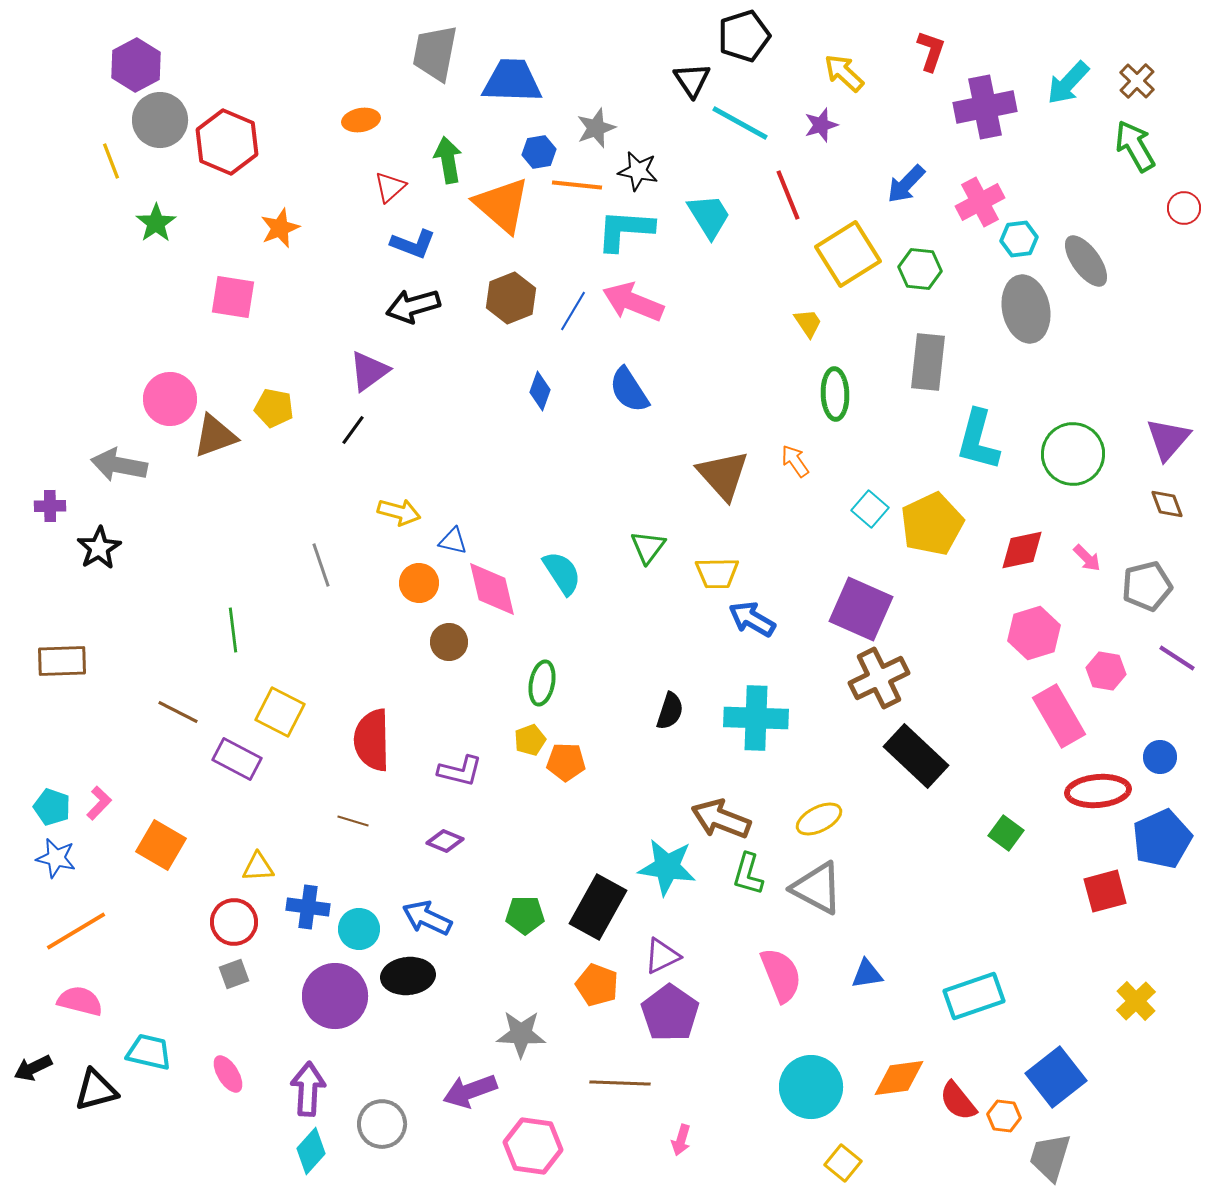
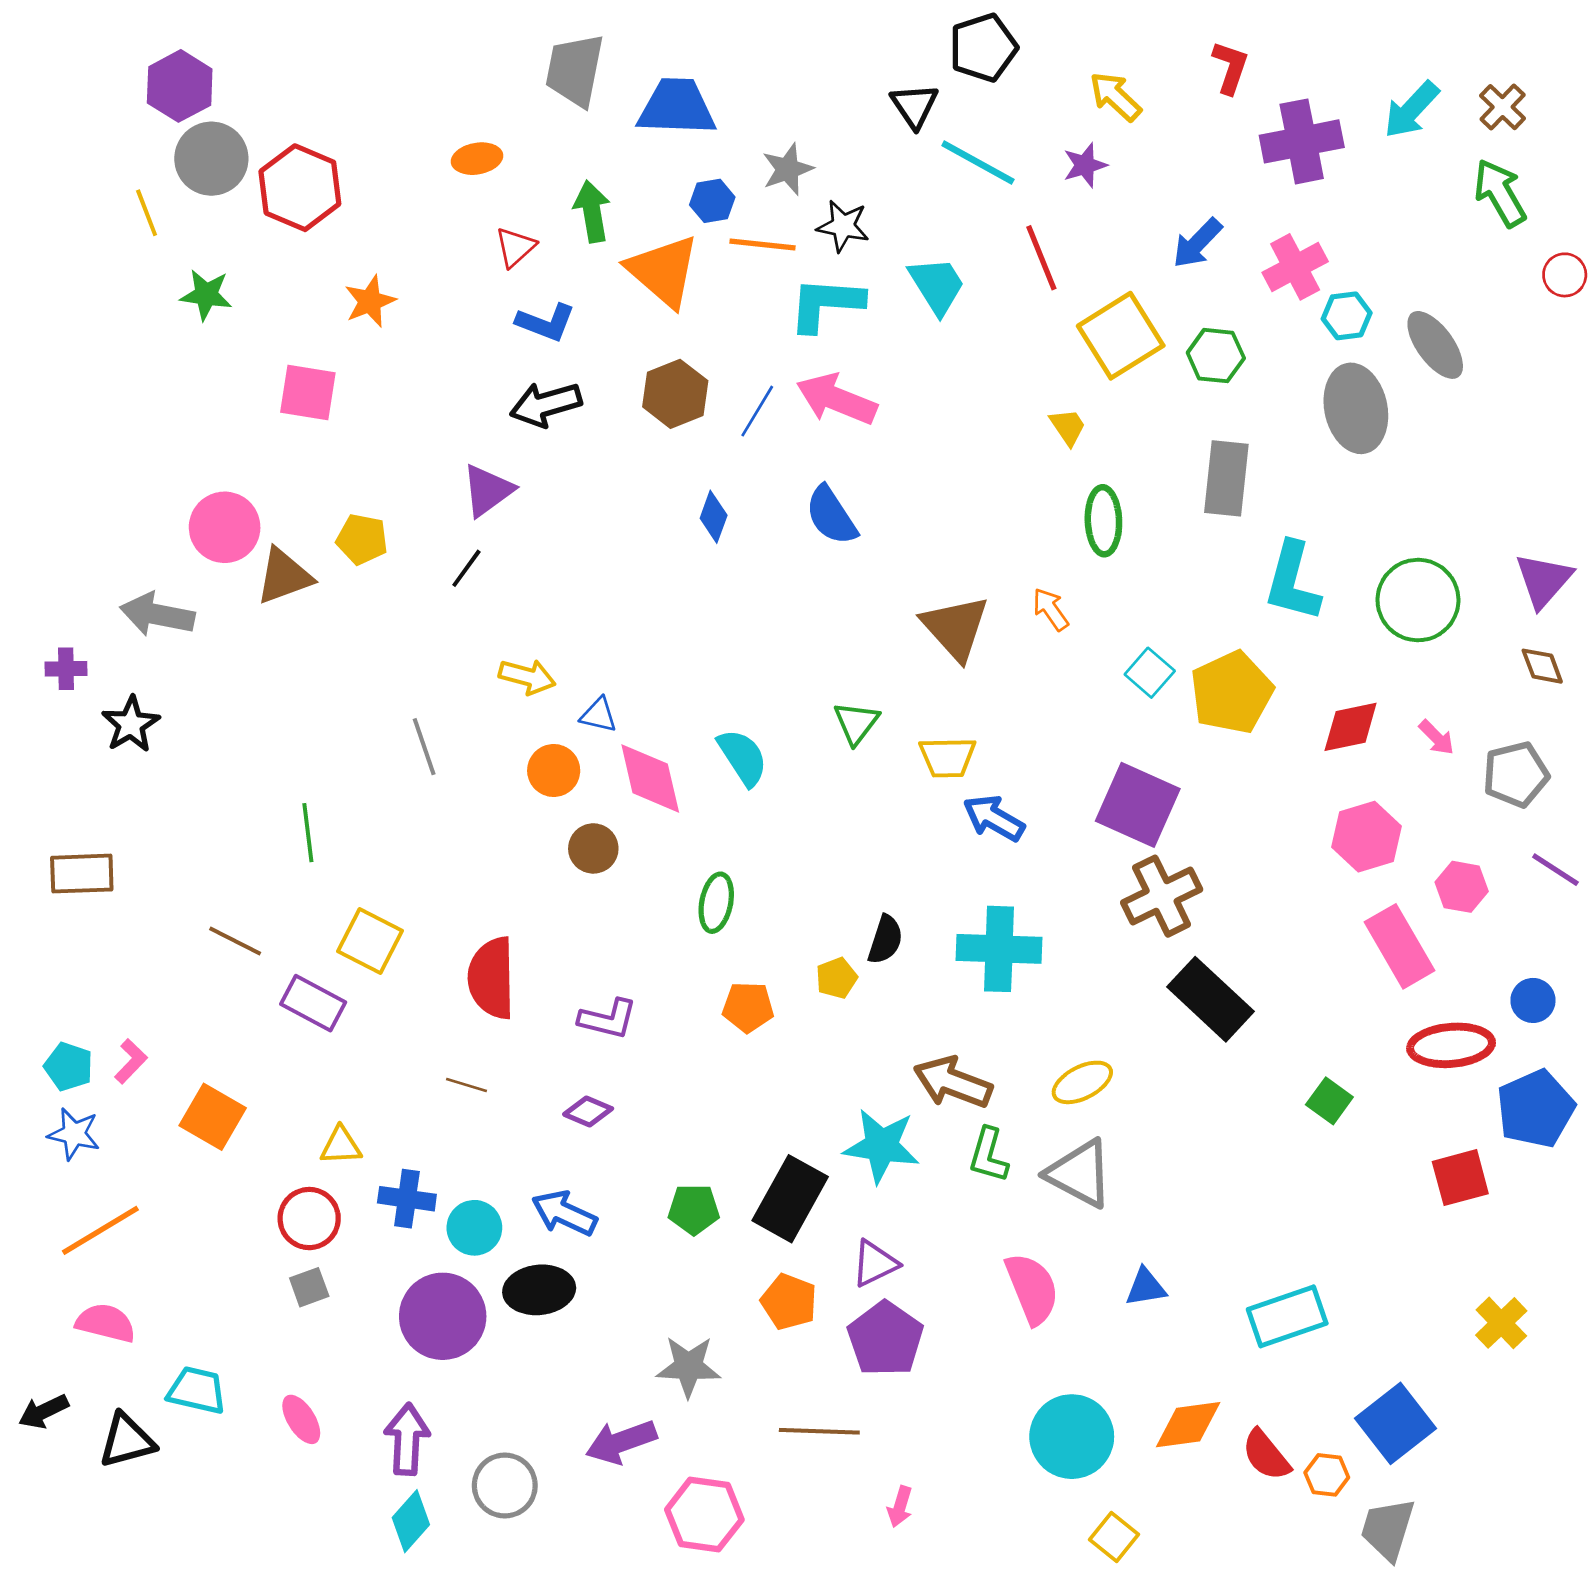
green star: (156, 223) -> (206, 295), turned -30
yellow pentagon: (530, 740) -> (836, 978), moved

